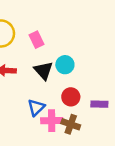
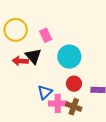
cyan circle: (65, 65) -> (69, 57), size x1.5
black triangle: (43, 71) -> (33, 56), moved

